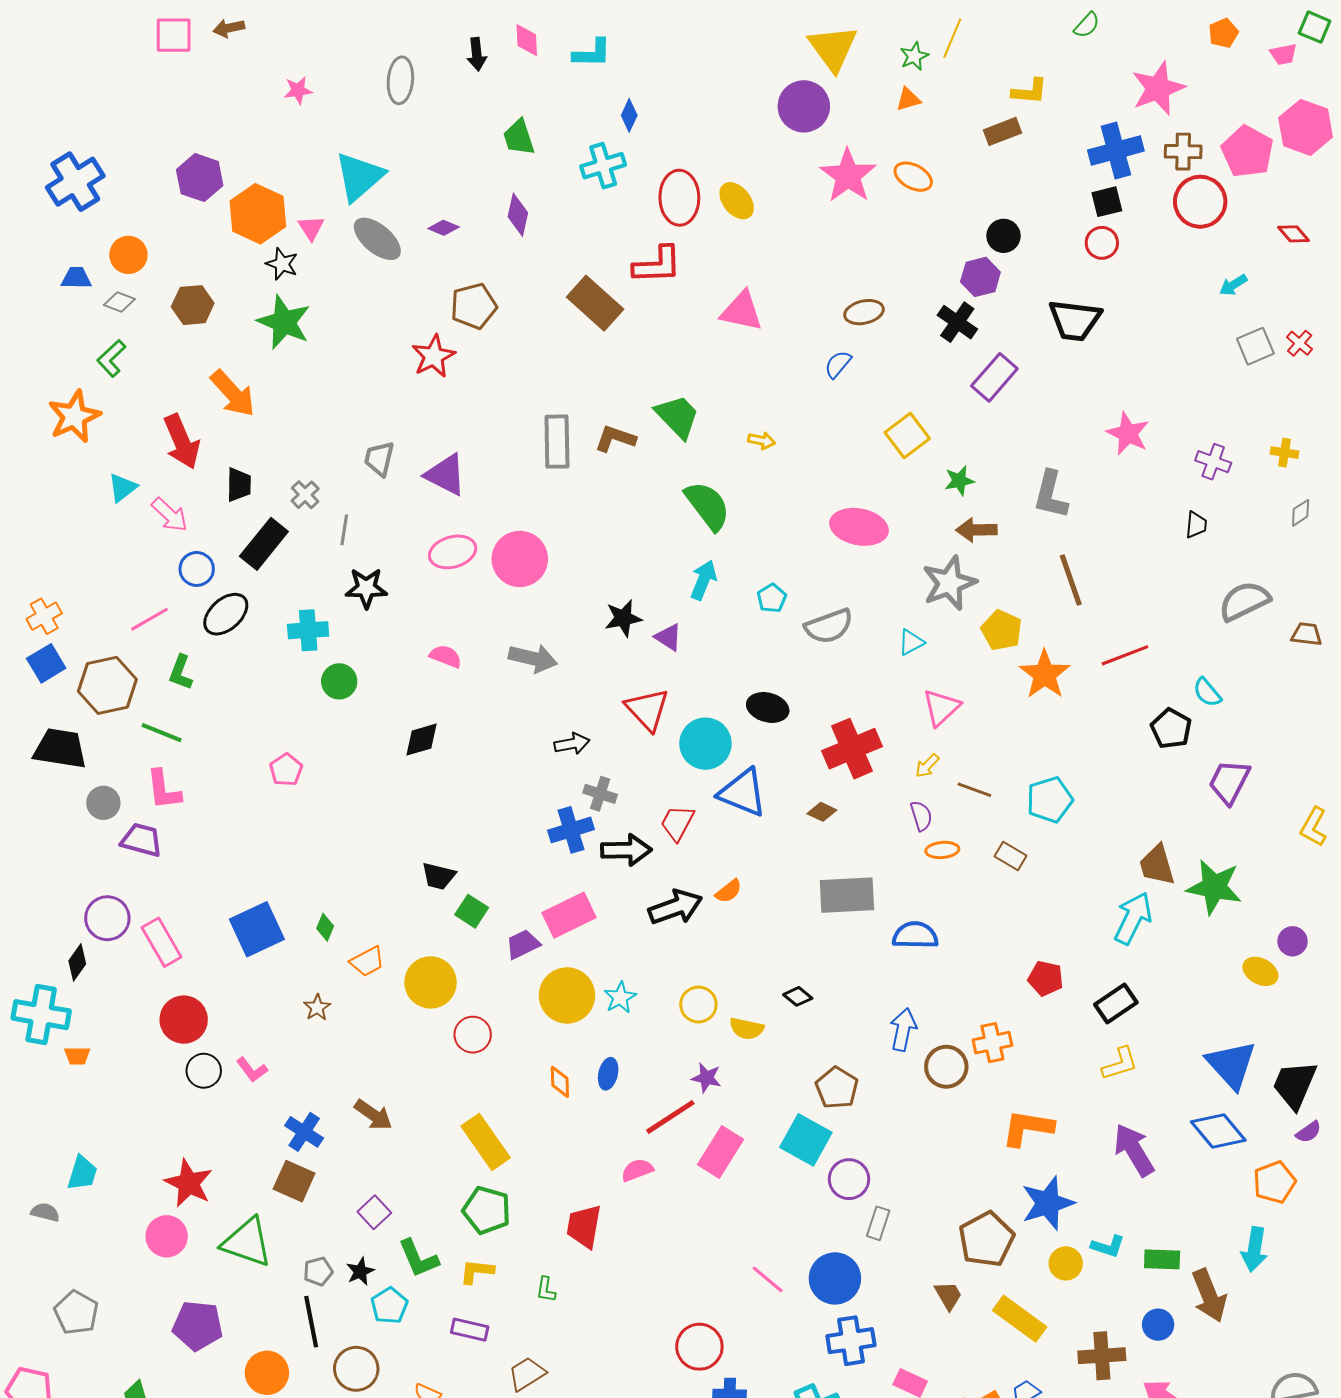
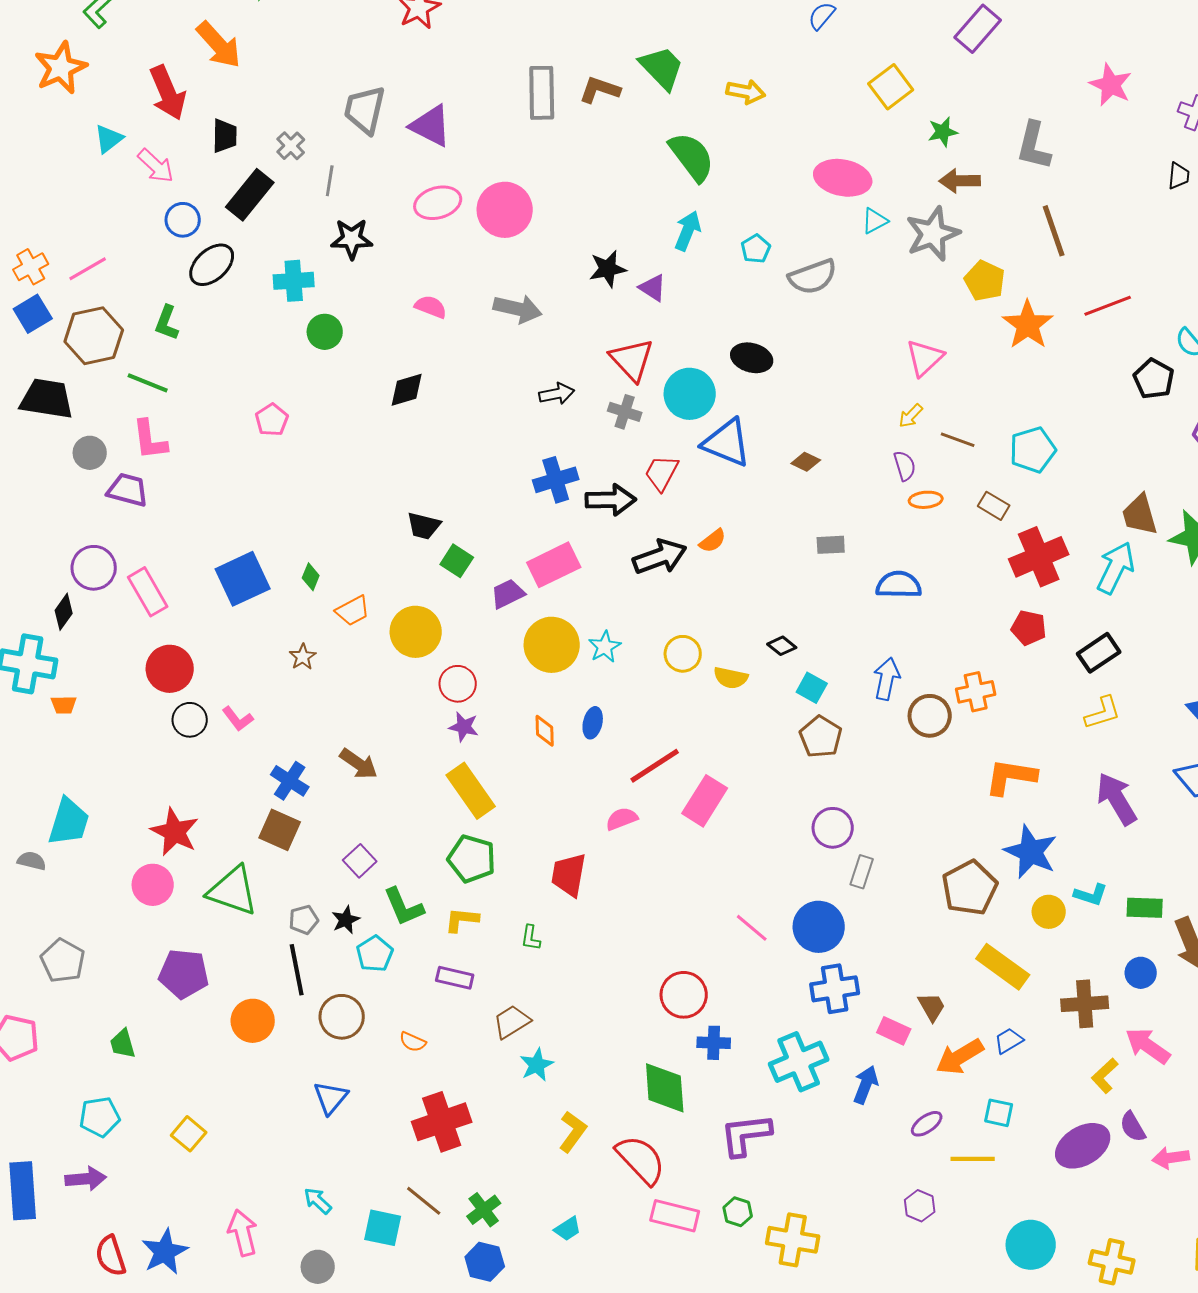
yellow arrow: (762, 441) -> (746, 92), size x1.4
gray trapezoid: (379, 459) -> (365, 110), size x1.4
pink line: (150, 619) -> (88, 269), moved
cyan triangle: (911, 642) -> (875, 221), moved
red cross: (852, 749) -> (1039, 557), moved
gray cross: (600, 794) -> (625, 412), moved
gray rectangle: (847, 895) -> (831, 545), size x0.5
purple star: (706, 1078) -> (464, 727), moved
cyan square: (806, 1140) -> (812, 688), moved, size x0.6
cyan trapezoid: (82, 1173) -> (69, 822), size x1.4
blue star: (1048, 1203) -> (1031, 852), turned -30
brown trapezoid: (948, 1296) -> (932, 1007), moved

